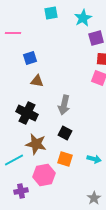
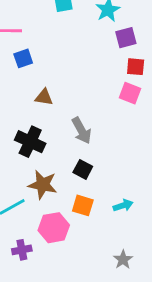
blue square: (30, 58) -> (23, 58), moved
gray arrow: (64, 105) -> (81, 131), turned -42
cyan arrow: (94, 159) -> (123, 205), turned -32

